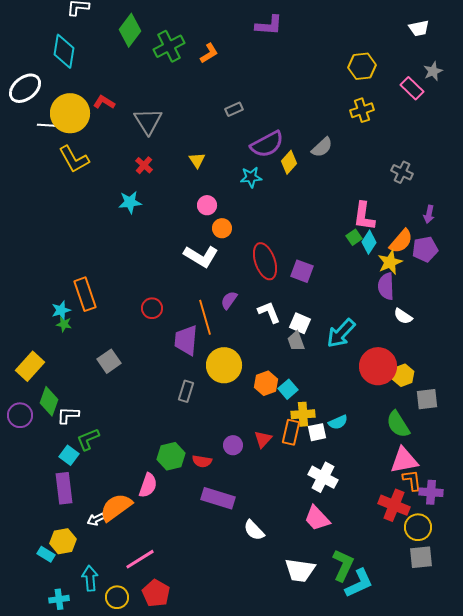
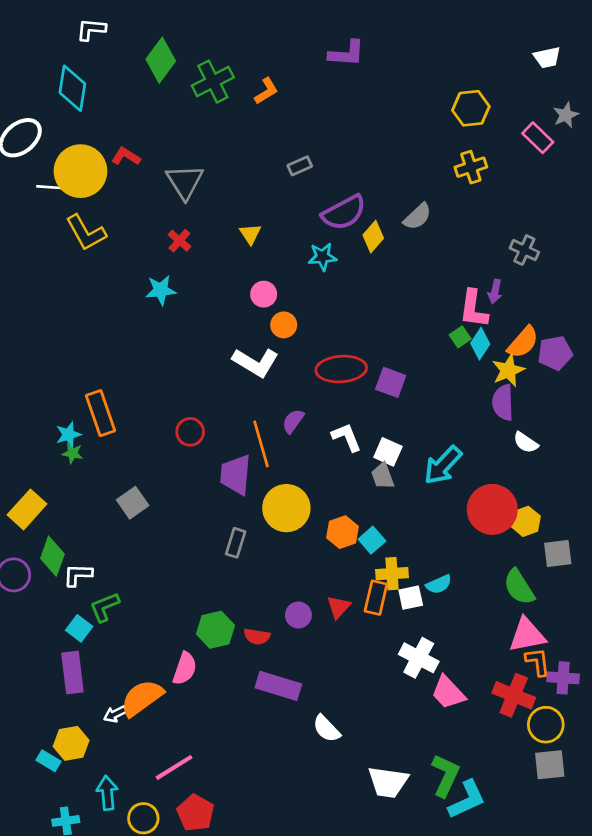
purple arrow: (429, 214) -> (495, 291), moved
red ellipse: (265, 261) -> (341, 369), turned -75
pink trapezoid: (317, 518) -> (448, 693), moved

